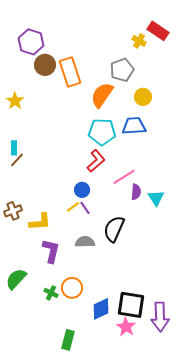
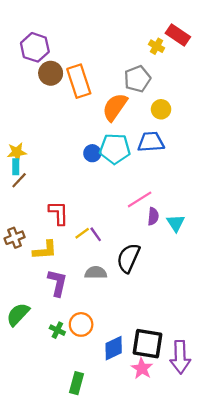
yellow star: (15, 101) -> (17, 152), moved, turned 30
red L-shape: (96, 161) -> (58, 213), moved, turned -50
blue circle: (82, 190) -> (92, 153), moved

